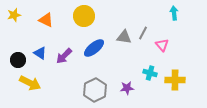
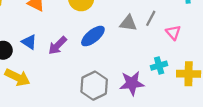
cyan cross: (150, 73) -> (159, 66), turned -32
purple star: (127, 88) -> (132, 83), size x1.5

